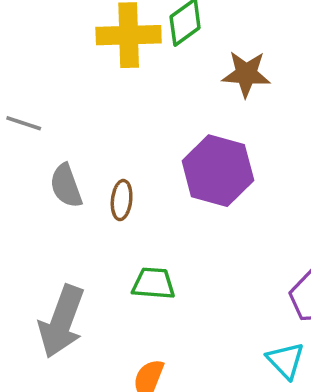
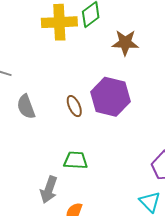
brown ellipse: (122, 200) -> (74, 106), moved, turned -30
gray arrow: (62, 322) -> (49, 190), moved, size x0.7

